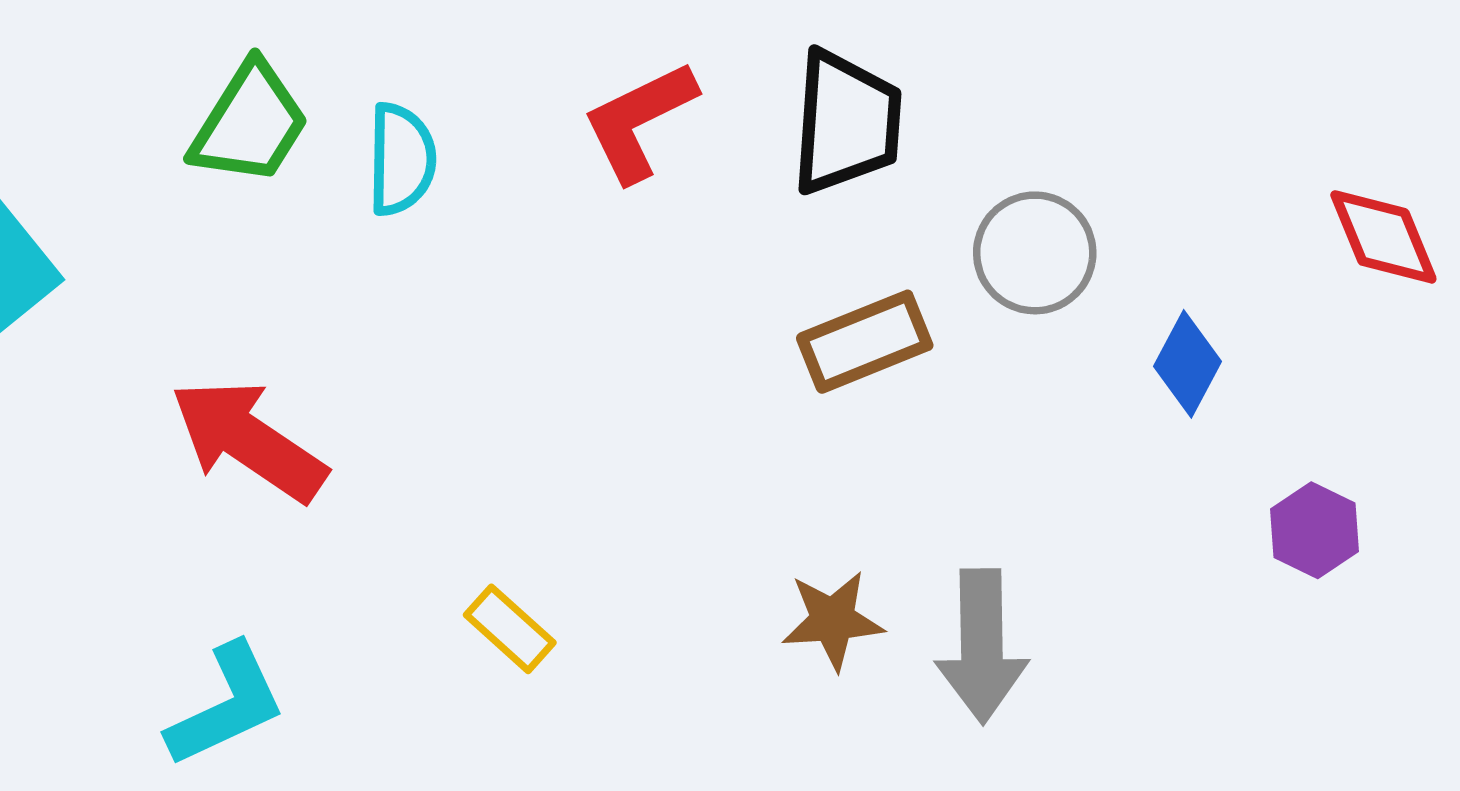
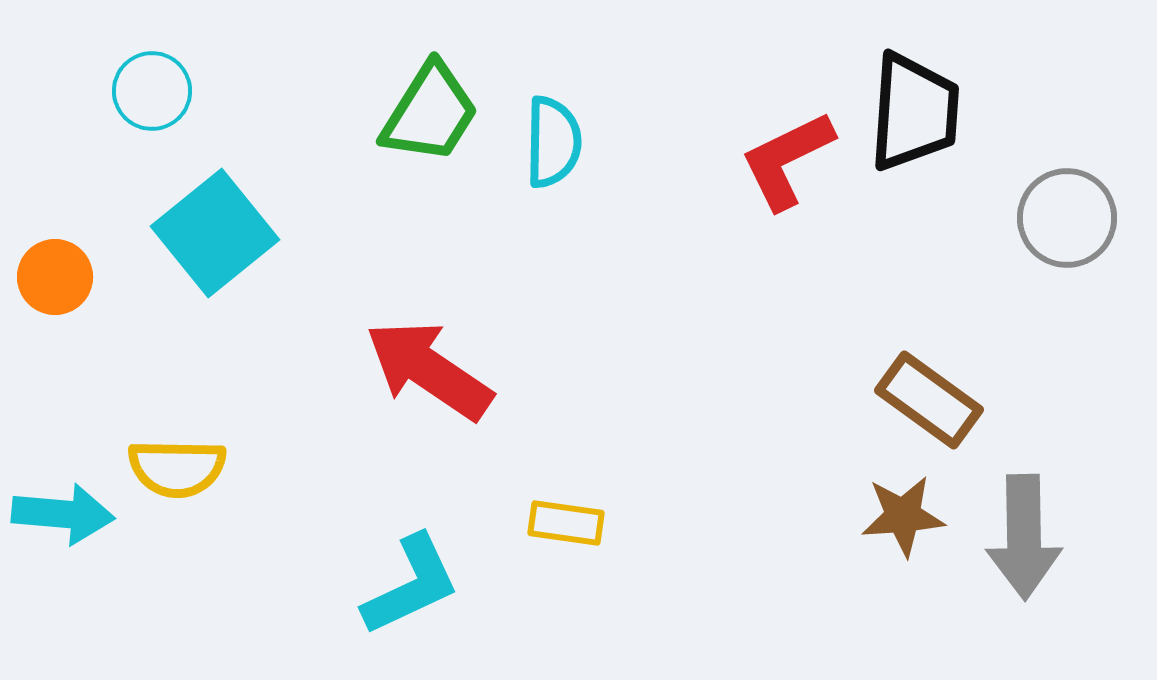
red L-shape: (639, 121) -> (787, 160), moved
brown rectangle: (865, 342) -> (929, 400), moved, turned 58
yellow rectangle: (510, 629) -> (566, 523), moved, turned -34

